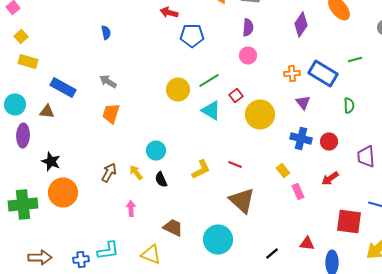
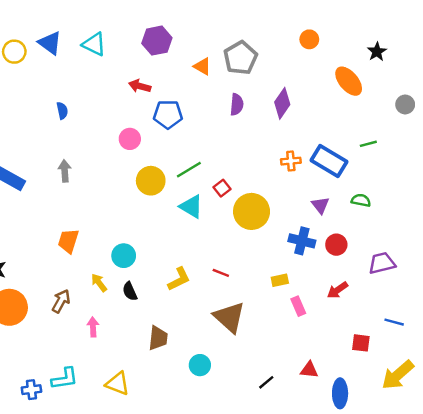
purple diamond: (301, 24) -> (282, 103), moved
pink circle: (248, 56) -> (130, 139), moved
gray arrow: (108, 82) -> (65, 171), turned 54
purple triangle: (303, 102) -> (320, 205), moved
green semicircle: (349, 106) -> (361, 200), turned -77
orange trapezoid: (111, 114) -> (68, 241), moved
purple trapezoid: (366, 156) -> (382, 263), turned 80
yellow rectangle: (283, 170) -> (280, 280), turned -64
brown arrow: (109, 172) -> (61, 301), moved
red square: (349, 222) -> (361, 343), size x0.6
brown trapezoid: (173, 228) -> (158, 338), moved, turned 70
cyan circle: (218, 240) -> (200, 365), size x0.6

